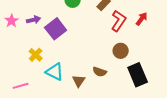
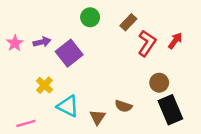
brown circle: (121, 51) -> (159, 83), moved

